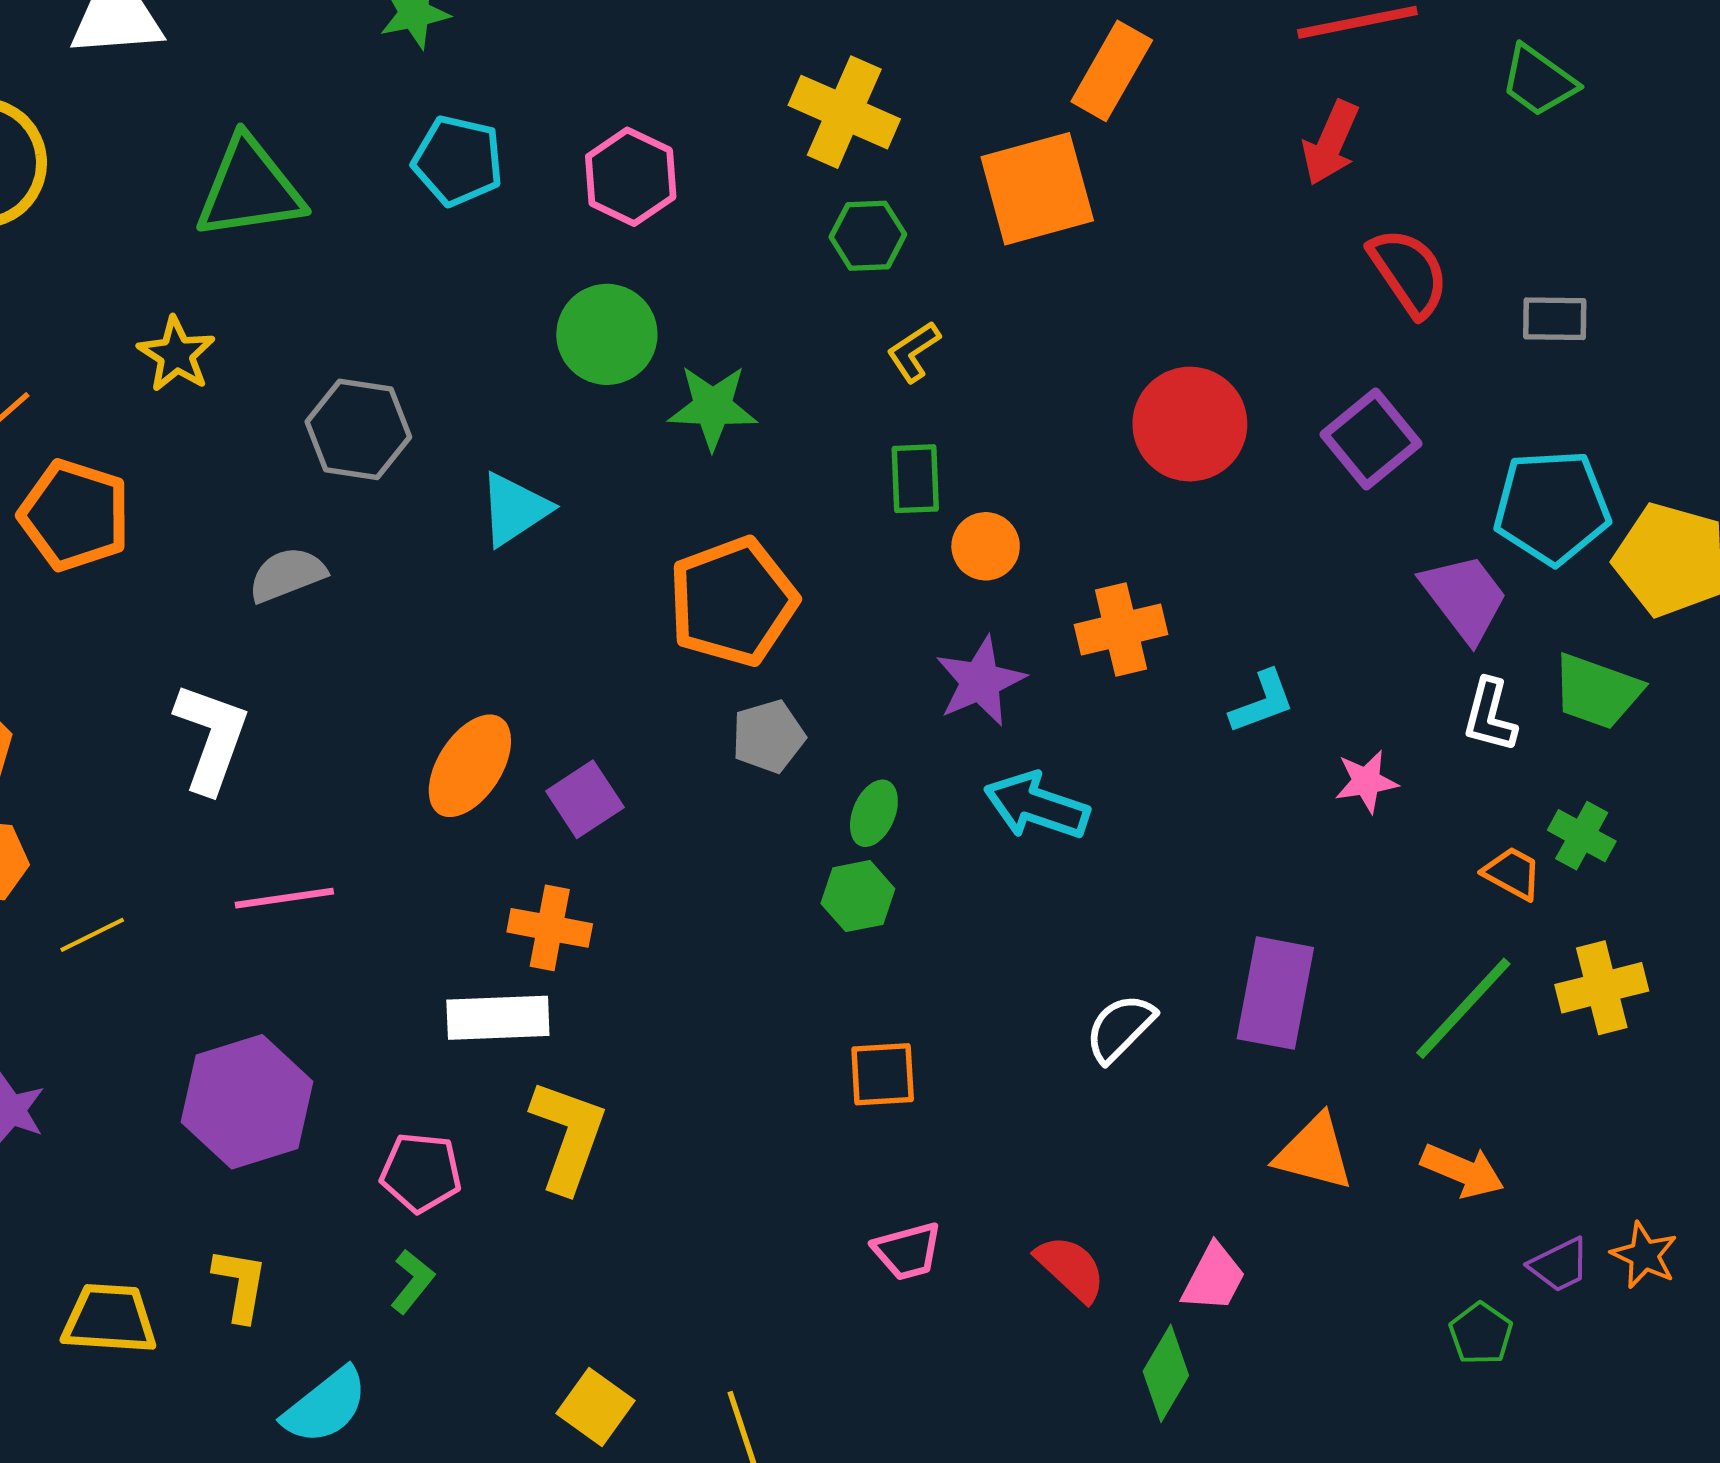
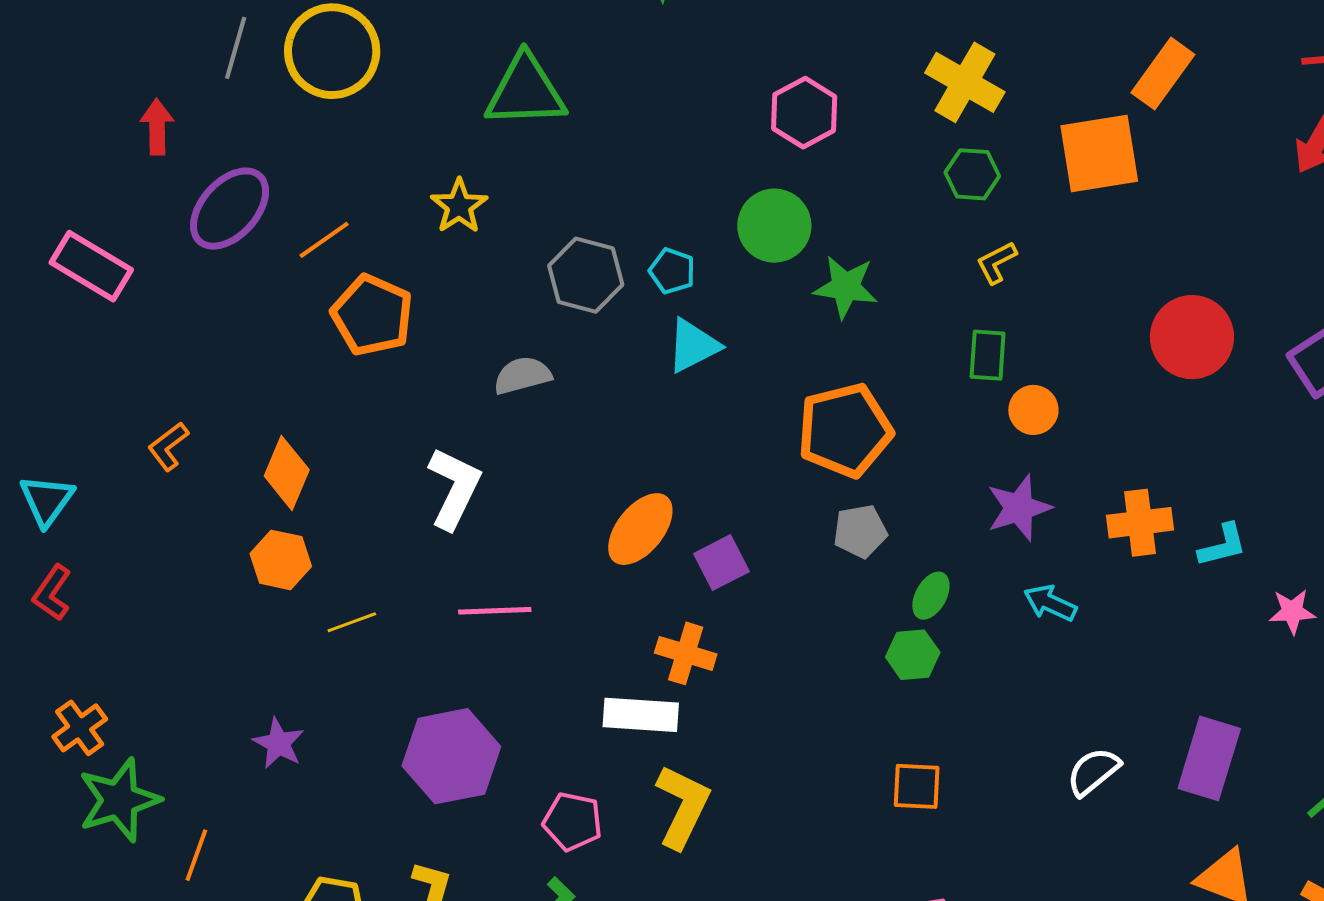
cyan pentagon: (458, 161) -> (672, 271), moved, size x0.7
orange cross: (1121, 629) -> (1140, 523), moved
cyan arrow: (1037, 806) -> (1050, 603), size x0.7

